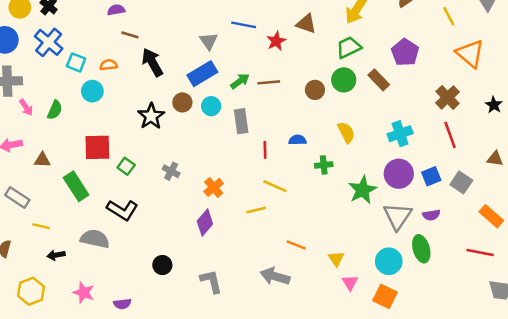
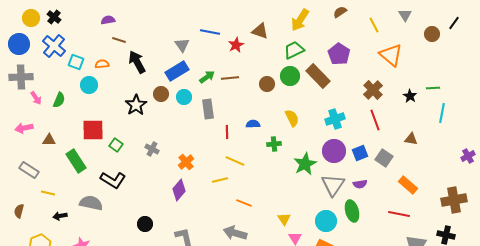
brown rectangle: (379, 80) -> (318, 76), size x1.4
orange line: (296, 245) -> (244, 203), moved

